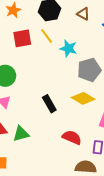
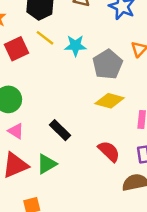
black rectangle: (49, 104) -> (60, 130), moved
red semicircle: (72, 137) -> (109, 151), turned 36

